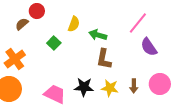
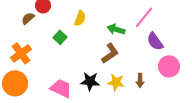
green arrow: (98, 35) -> (116, 29), moved
brown L-shape: (104, 59) -> (110, 53), turned -135
pink circle: (160, 84) -> (169, 66), moved

